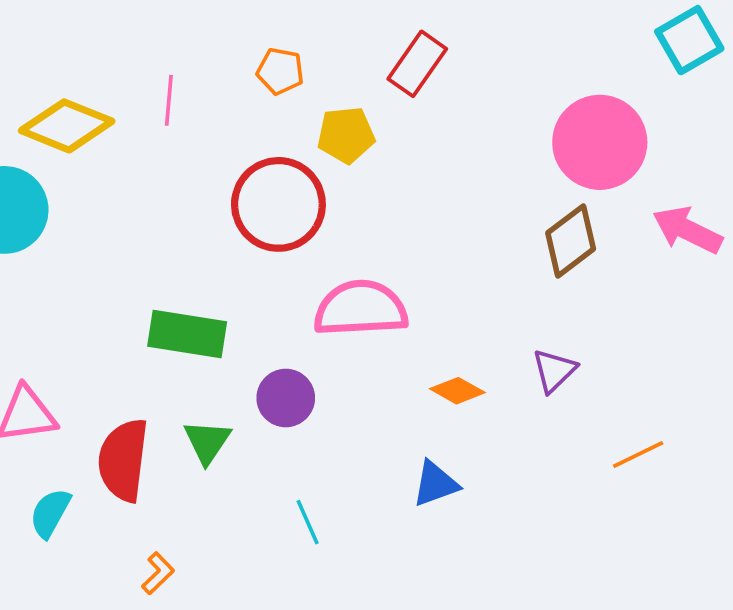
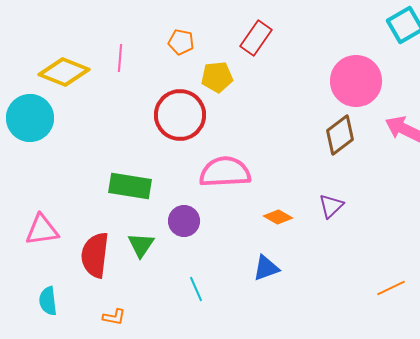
orange line: (638, 455) -> (391, 288), moved
cyan semicircle: (50, 513) -> (48, 301), moved, turned -36
orange L-shape: (158, 573) -> (114, 317), turned 55

